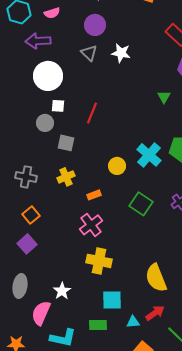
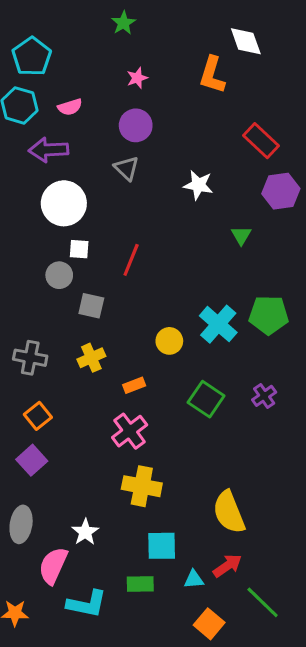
white star: (121, 53) -> (198, 185), moved

